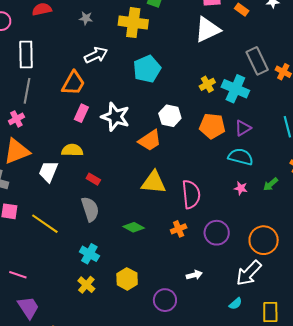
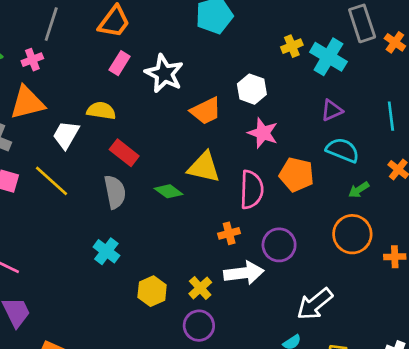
white hexagon: (170, 116) -> (252, 89), moved
orange pentagon: (212, 126) -> (297, 175), moved
cyan semicircle: (241, 157) -> (343, 150), moved
red rectangle: (93, 179) -> (124, 153), size x1.5
pink star: (241, 188) -> (263, 133), moved, size x1.6
yellow line: (45, 224) -> (52, 181), moved
green diamond: (134, 227) -> (169, 191), moved
orange circle: (264, 240) -> (352, 234), moved
white arrow: (194, 275) -> (244, 273), moved, size x1.8
yellow cross: (86, 285) -> (200, 288), moved

